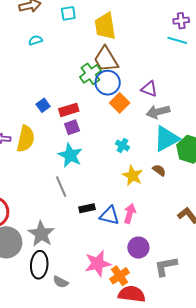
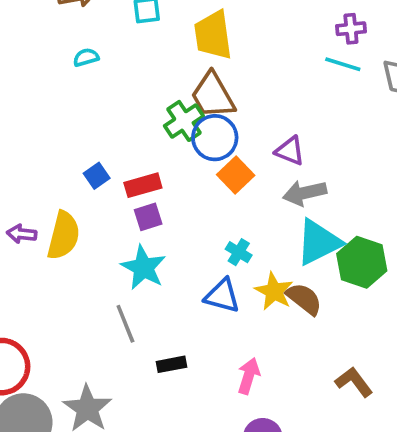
brown semicircle: (159, 170) -> (304, 299), size x1.5
yellow star: (133, 176) -> (274, 291), moved
blue triangle: (109, 215) -> (222, 296), moved

